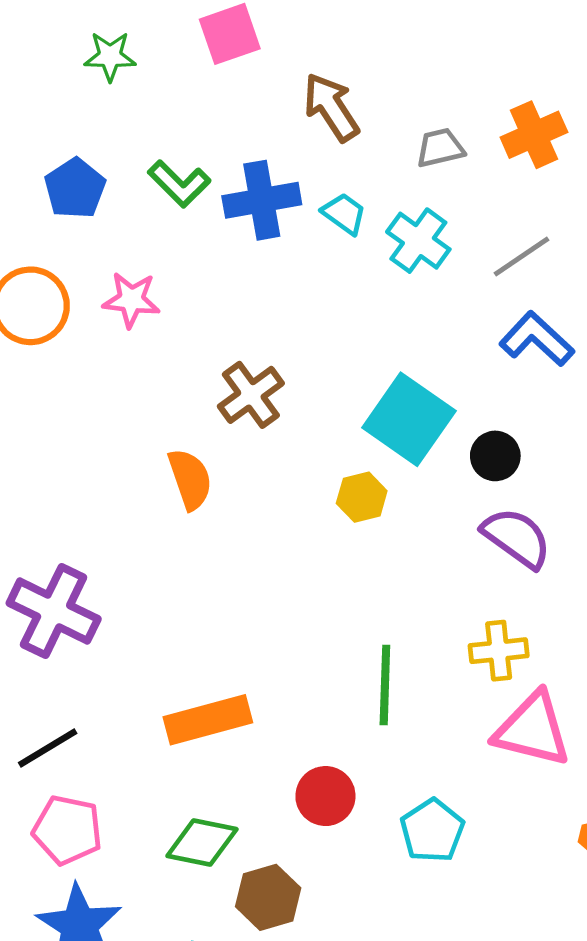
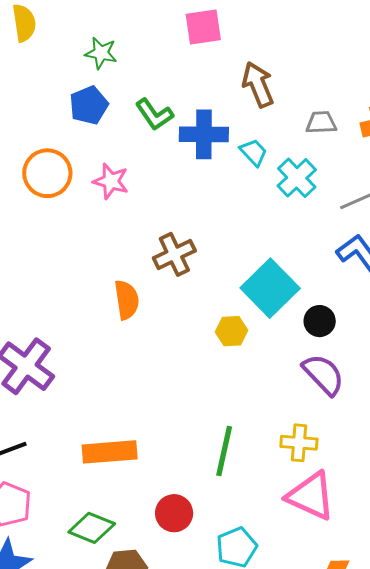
green star: (110, 56) -> (101, 53), moved

